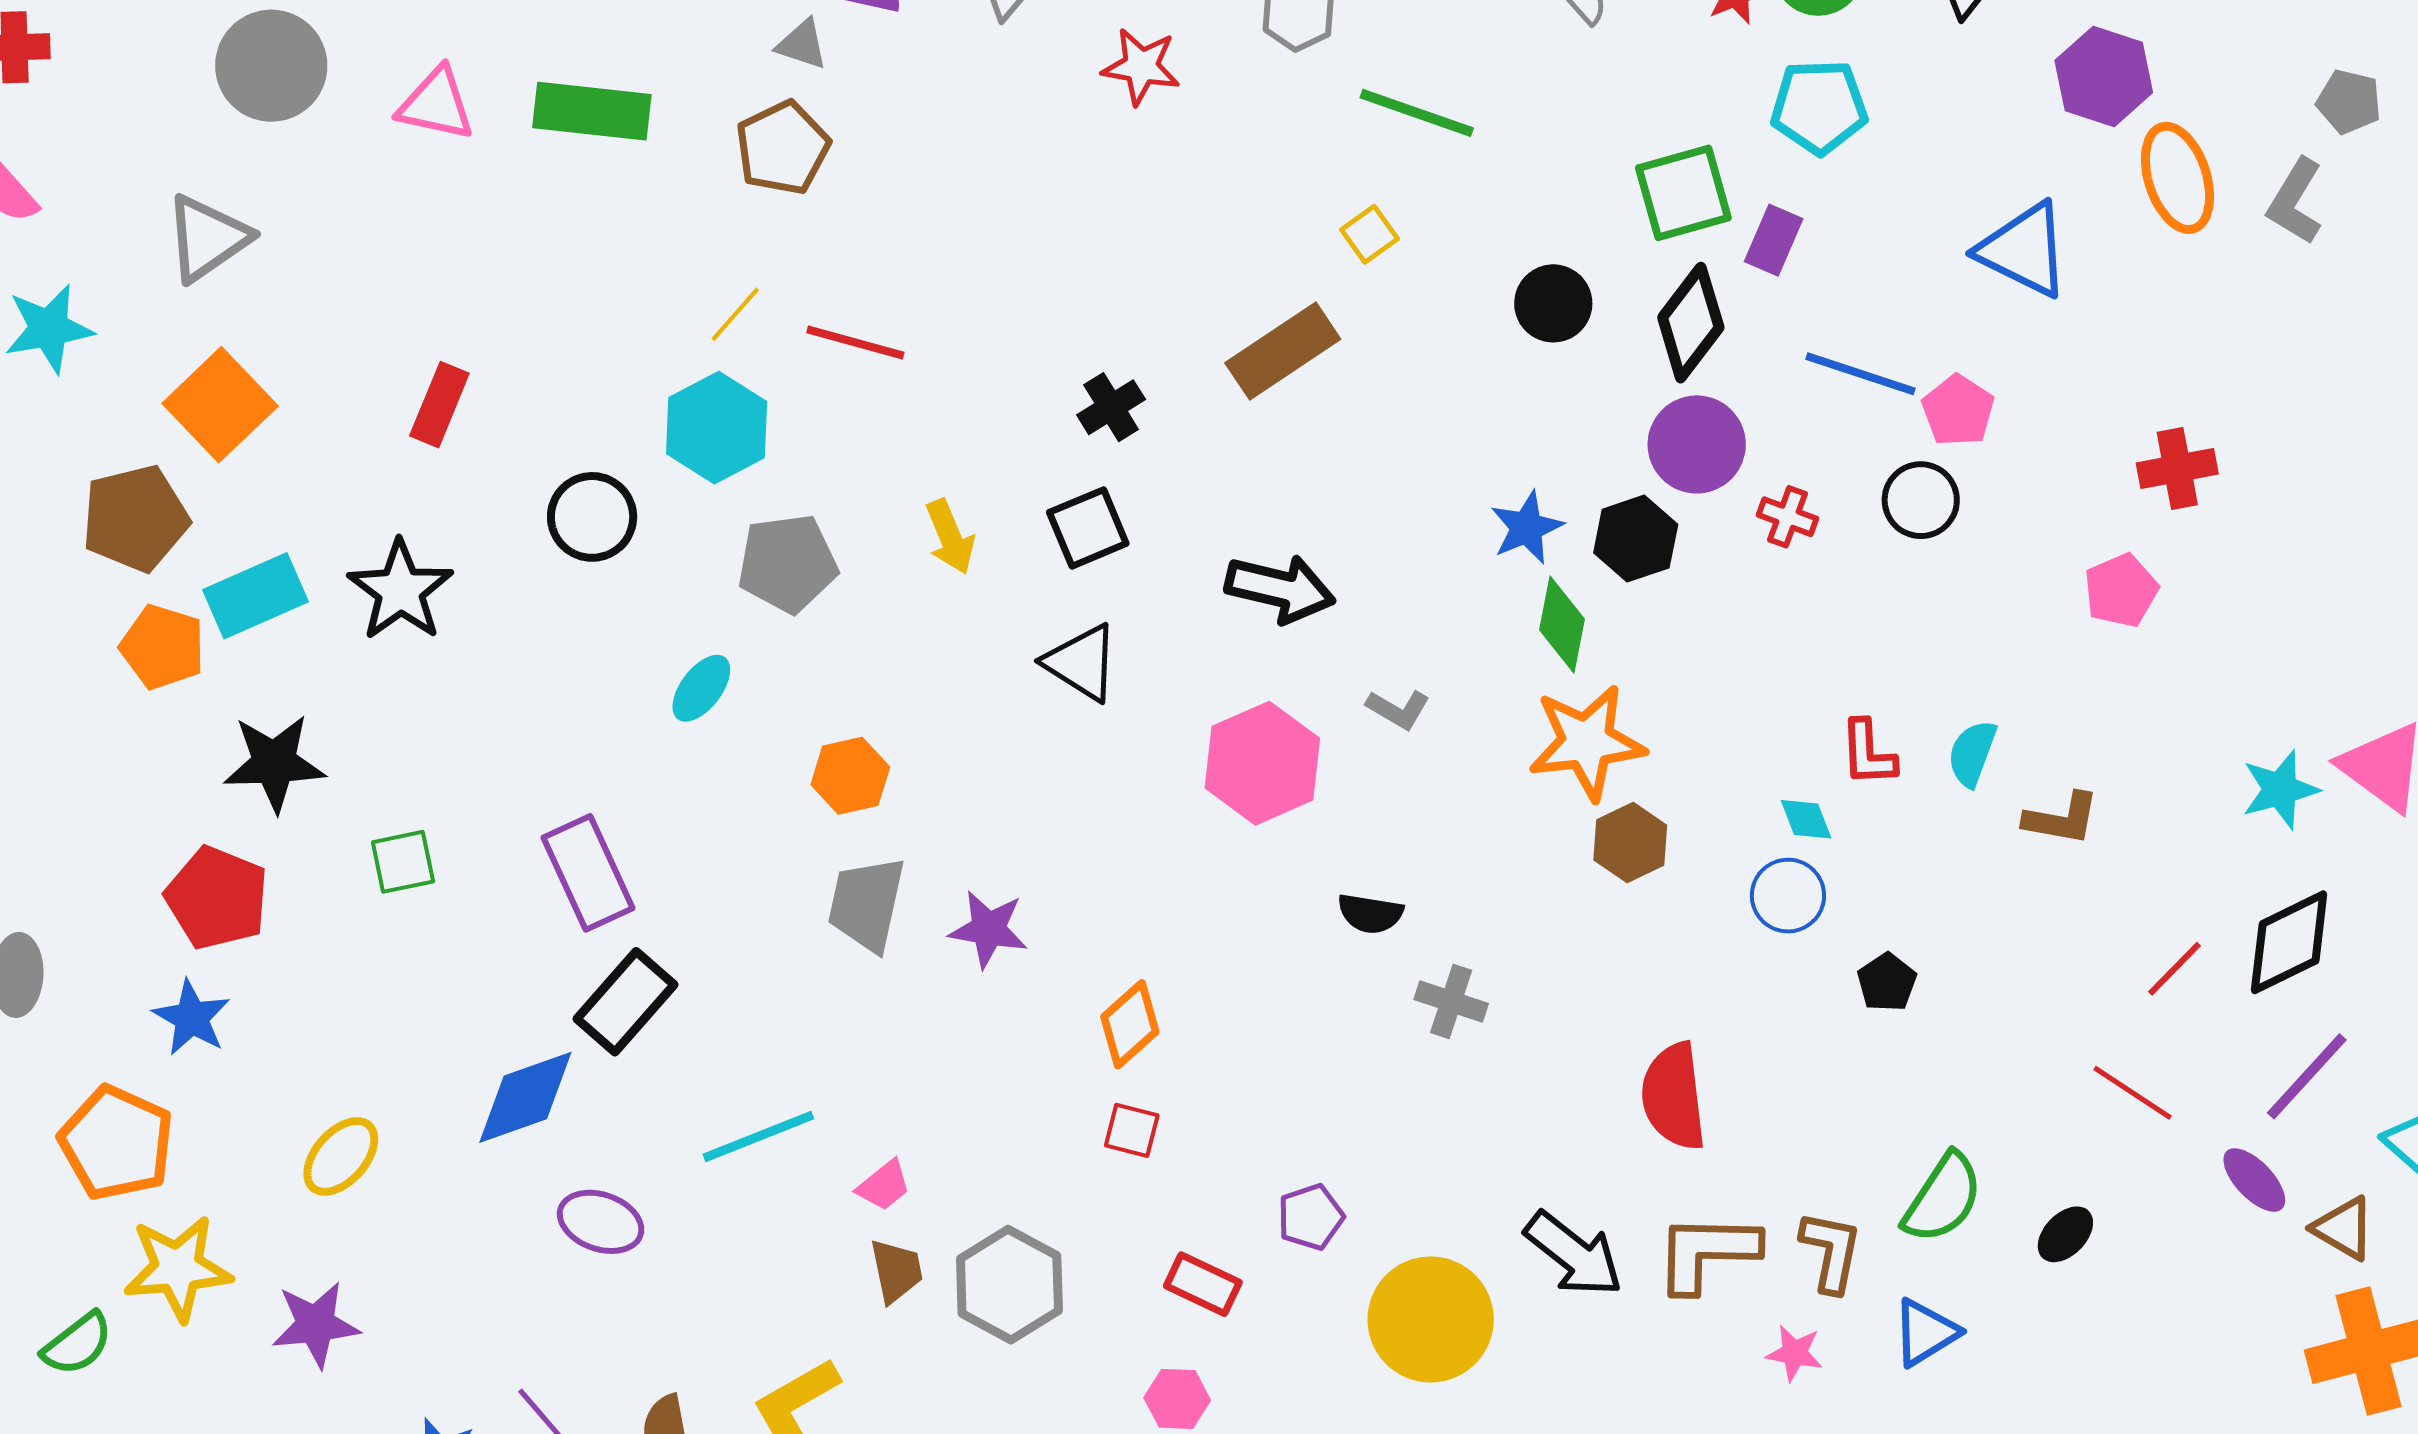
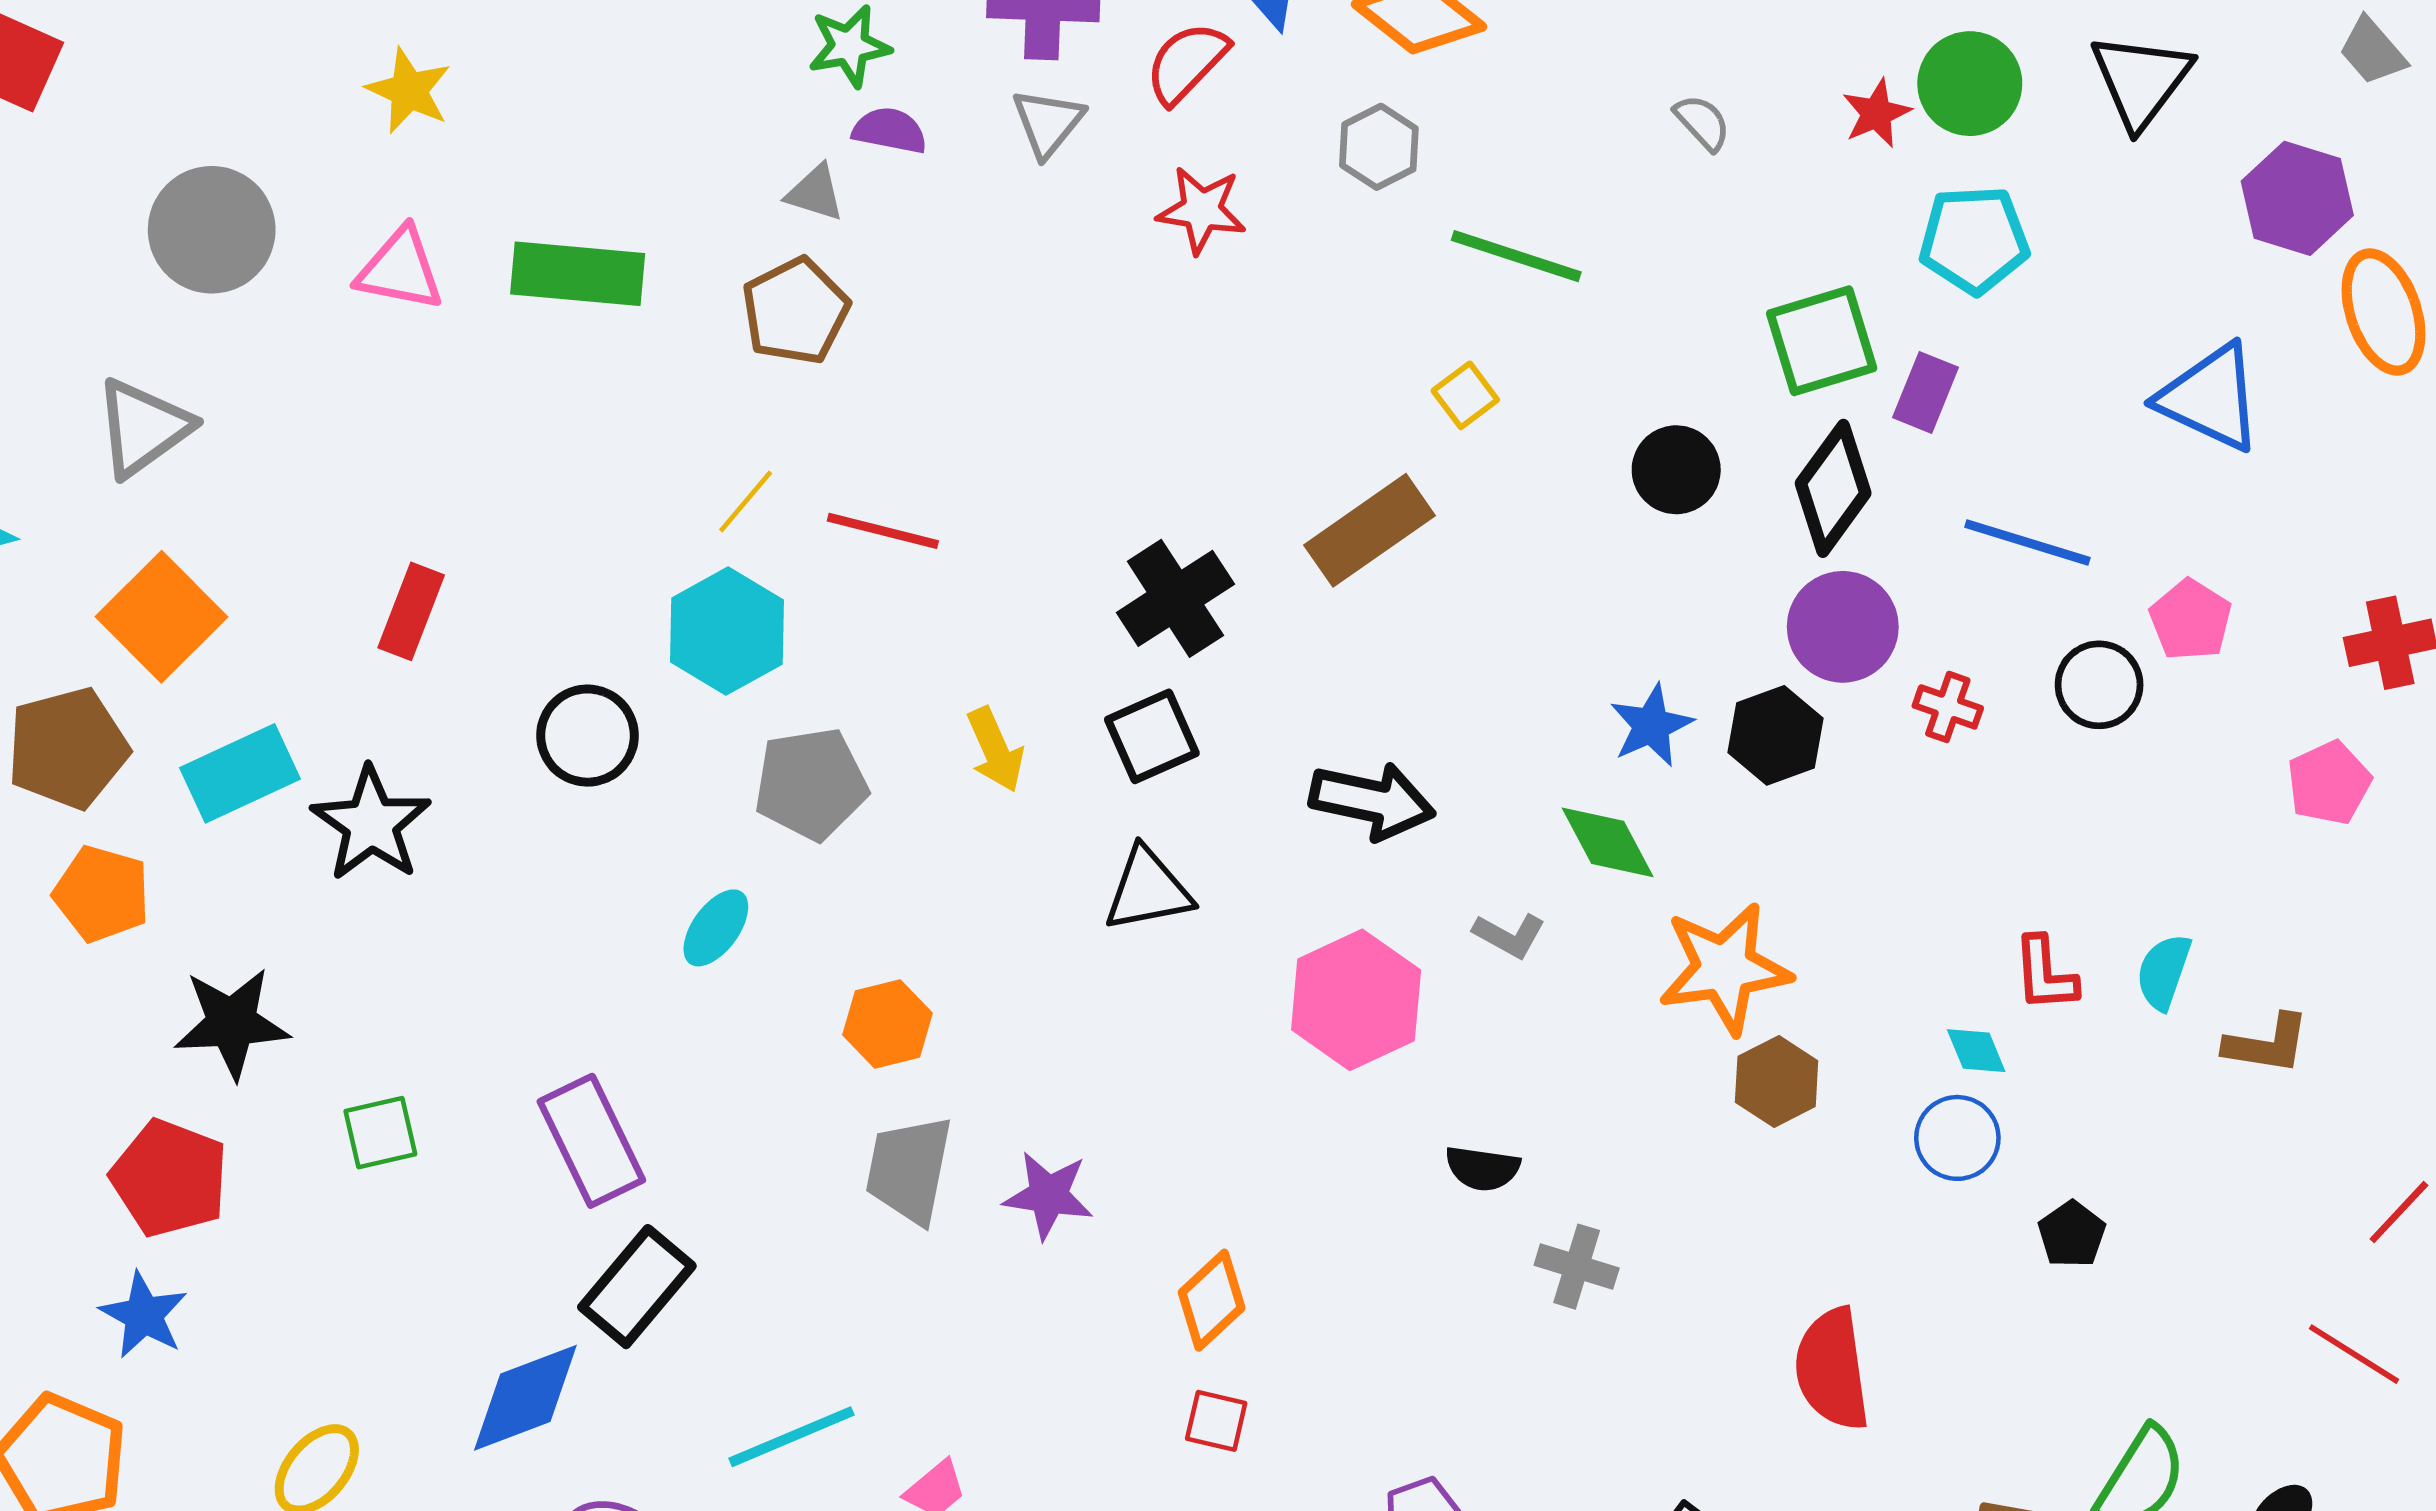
black cross: (1111, 407) -> (1175, 598), size x1.5
pink pentagon: (1958, 411) -> (2191, 620), moved
cyan rectangle: (255, 596) -> (240, 773), moved
green diamond: (1562, 625) -> (1608, 842), moved, turned -38
black triangle: (1081, 663) -> (1148, 890), turned -42

